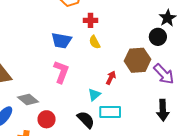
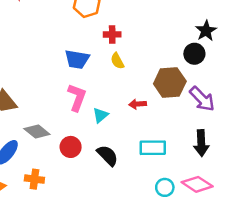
red arrow: (111, 78) -> (138, 104), turned -120
cyan triangle: (94, 95) -> (100, 115), moved
cyan rectangle: (110, 112) -> (153, 148), moved
red circle: (47, 119) -> (71, 147), moved

